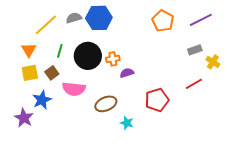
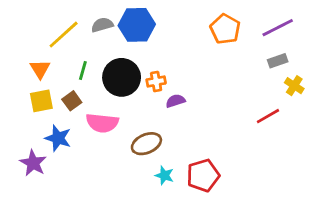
gray rectangle: (195, 50) -> (278, 61), moved
blue star: (42, 100) -> (58, 138), turned -30
red pentagon: (157, 100) -> (203, 175), moved
cyan star: (127, 123) -> (164, 175), moved

